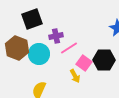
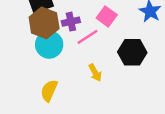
brown hexagon: (17, 48) -> (44, 23), moved
pink square: (84, 63) -> (107, 16), moved

